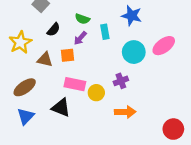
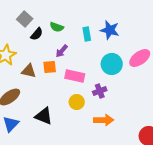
green semicircle: (82, 19) -> (57, 27), moved
black semicircle: (54, 30) -> (37, 34), moved
cyan rectangle: (105, 32) -> (87, 34), moved
pink rectangle: (75, 84) -> (75, 76), moved

